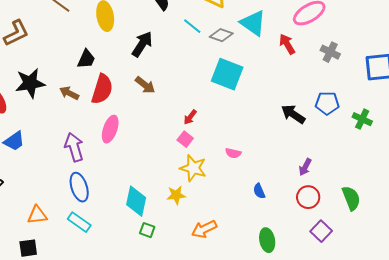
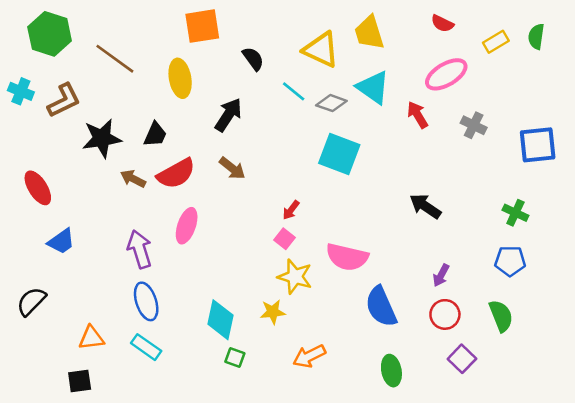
black star: (30, 83) -> (102, 138), moved
red semicircle: (102, 89) -> (176, 174), turned 44
blue pentagon: (327, 103) -> (510, 261), moved
pink semicircle: (233, 153) -> (347, 257), size x2.0
blue semicircle: (259, 191) -> (381, 307), size x2.0

